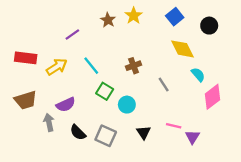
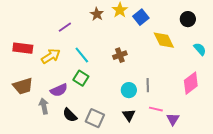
blue square: (175, 17) -> (141, 17), moved
cyan semicircle: (198, 75) -> (200, 49), moved
gray line: (164, 85) -> (148, 85), moved, turned 32
green square: (105, 91) -> (81, 78), moved
cyan circle: (127, 105) -> (129, 90), moved

